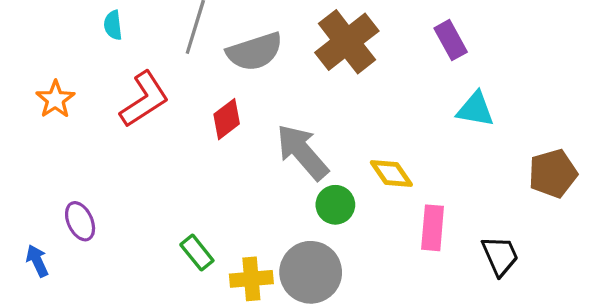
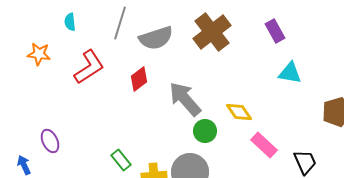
orange star: (55, 99) -> (39, 54), moved, turned -30
pink rectangle: (433, 228) -> (264, 145), turned -52

